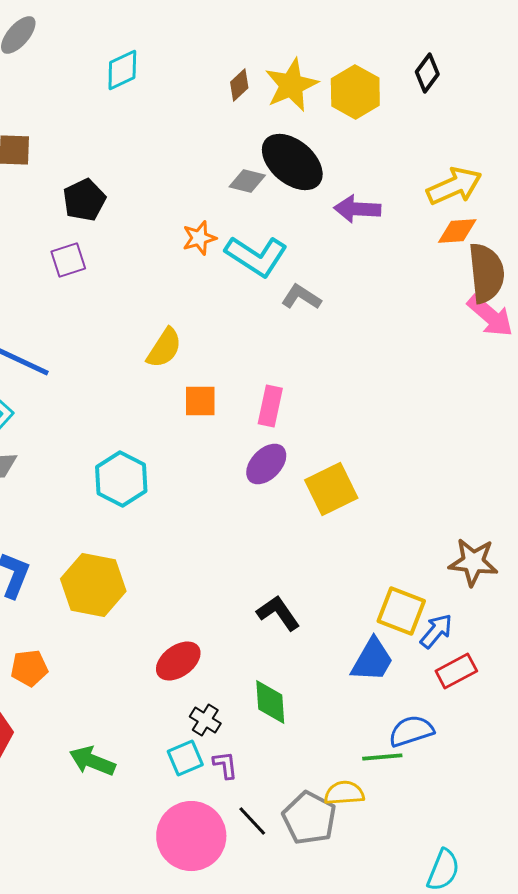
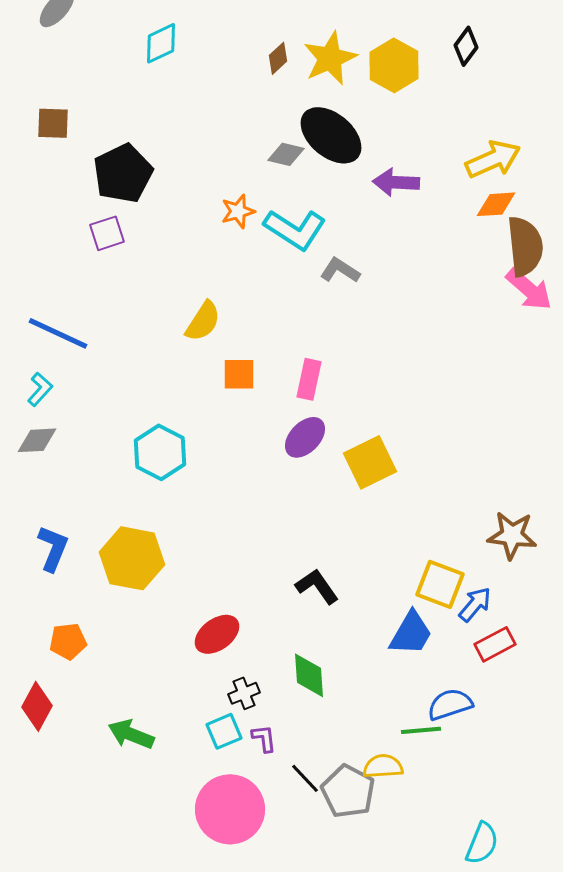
black pentagon: (84, 200) -> (123, 173), size x1.4
black cross: (205, 720) -> (244, 693), turned 36
black line: (252, 821) -> (305, 778), moved

